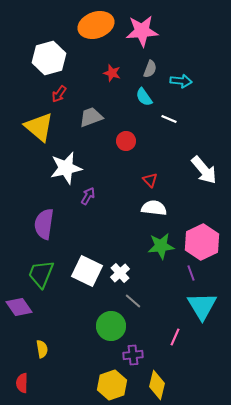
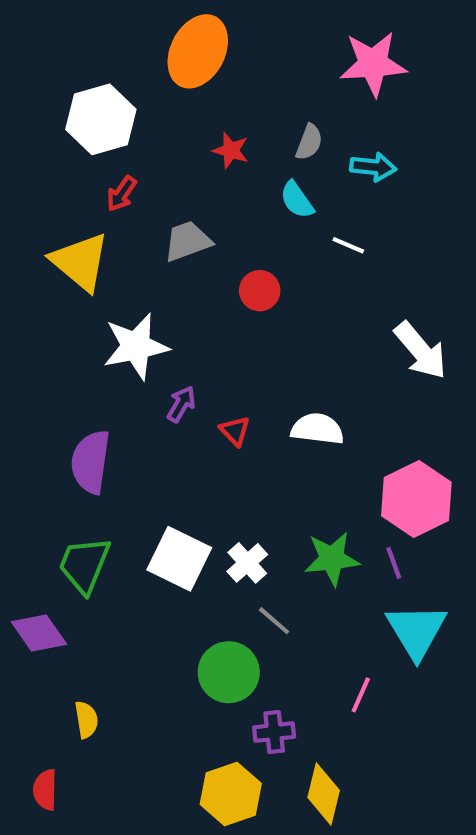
orange ellipse: (96, 25) -> (198, 51), turned -44
pink star: (142, 31) -> (373, 64), moved
red triangle: (150, 180) -> (235, 431), moved
green star: (161, 246) -> (332, 559), moved

